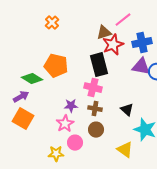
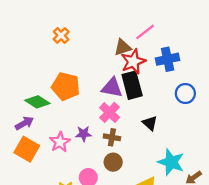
black rectangle: (99, 65) -> (132, 85), moved
purple triangle: (141, 67) -> (112, 88), moved
pink cross: (93, 88) -> (110, 112), turned 30
black triangle: (127, 110) -> (150, 123), moved
pink star: (65, 124) -> (60, 142), moved

